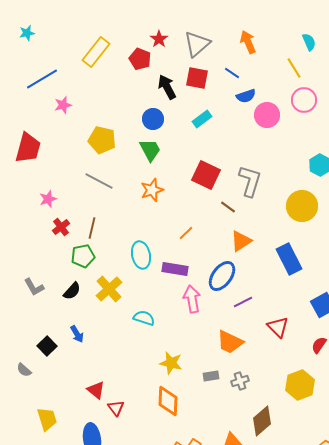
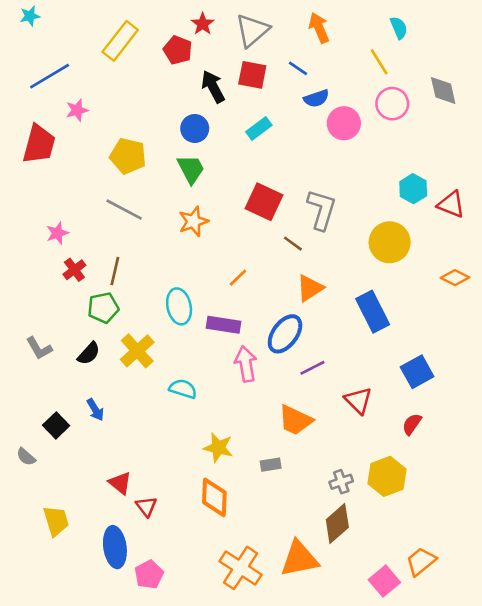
red trapezoid: (28, 148) -> (39, 144), moved
gray cross: (240, 381) -> (341, 482), moved

